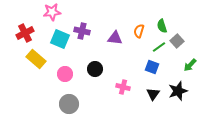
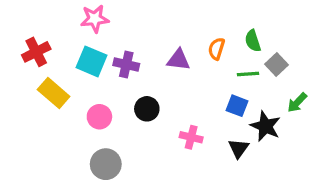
pink star: (52, 12) -> (95, 19), moved
purple cross: (82, 31) -> (126, 65), moved
green line: (159, 47) -> (248, 74), turned 32
black star: (178, 91) -> (265, 126), moved, turned -30

